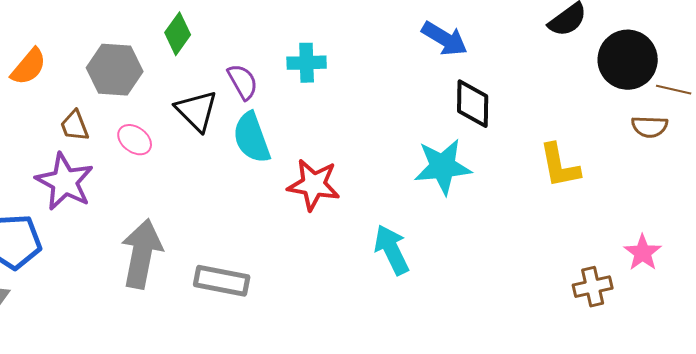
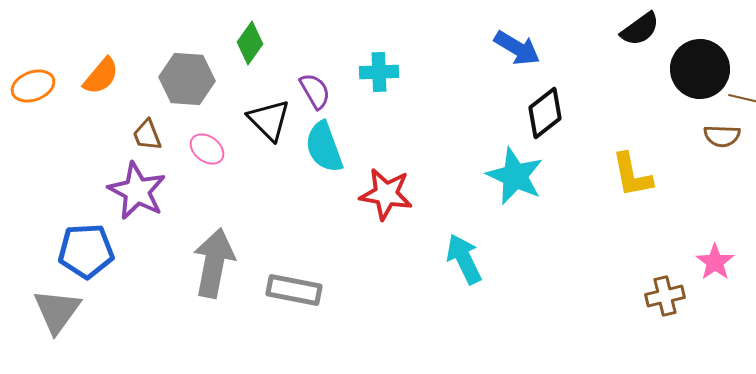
black diamond: (473, 104) -> (545, 113), turned 51
cyan star: (443, 167) -> (515, 176), turned 30

